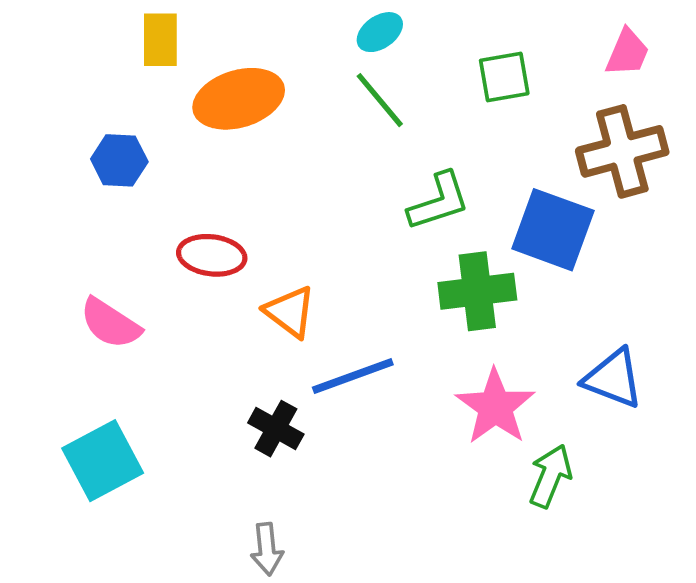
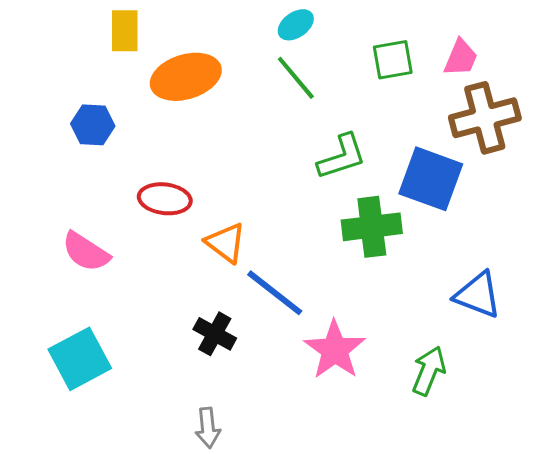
pink trapezoid: (627, 53) -> (461, 58), moved
blue line: (353, 376) -> (275, 293), turned 58
pink star: (495, 407) -> (335, 350), moved

